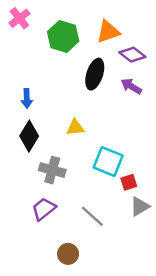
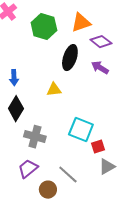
yellow triangle: (75, 128) -> (54, 90), moved
brown circle: (68, 254) -> (48, 190), moved

